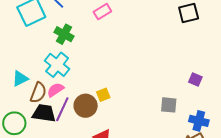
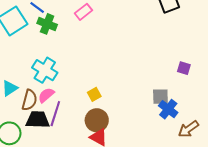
green cross: (64, 34) -> (47, 24), moved
brown circle: (86, 106) -> (97, 120), moved
blue cross: (199, 121) -> (168, 109), moved, turned 30

